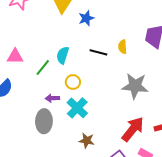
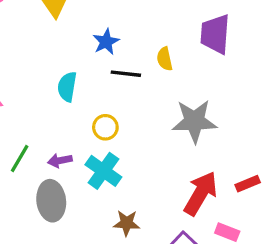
blue star: (86, 18) -> (106, 42), moved
green line: (43, 67) -> (20, 159), moved
yellow circle: (73, 82) -> (105, 127), moved

